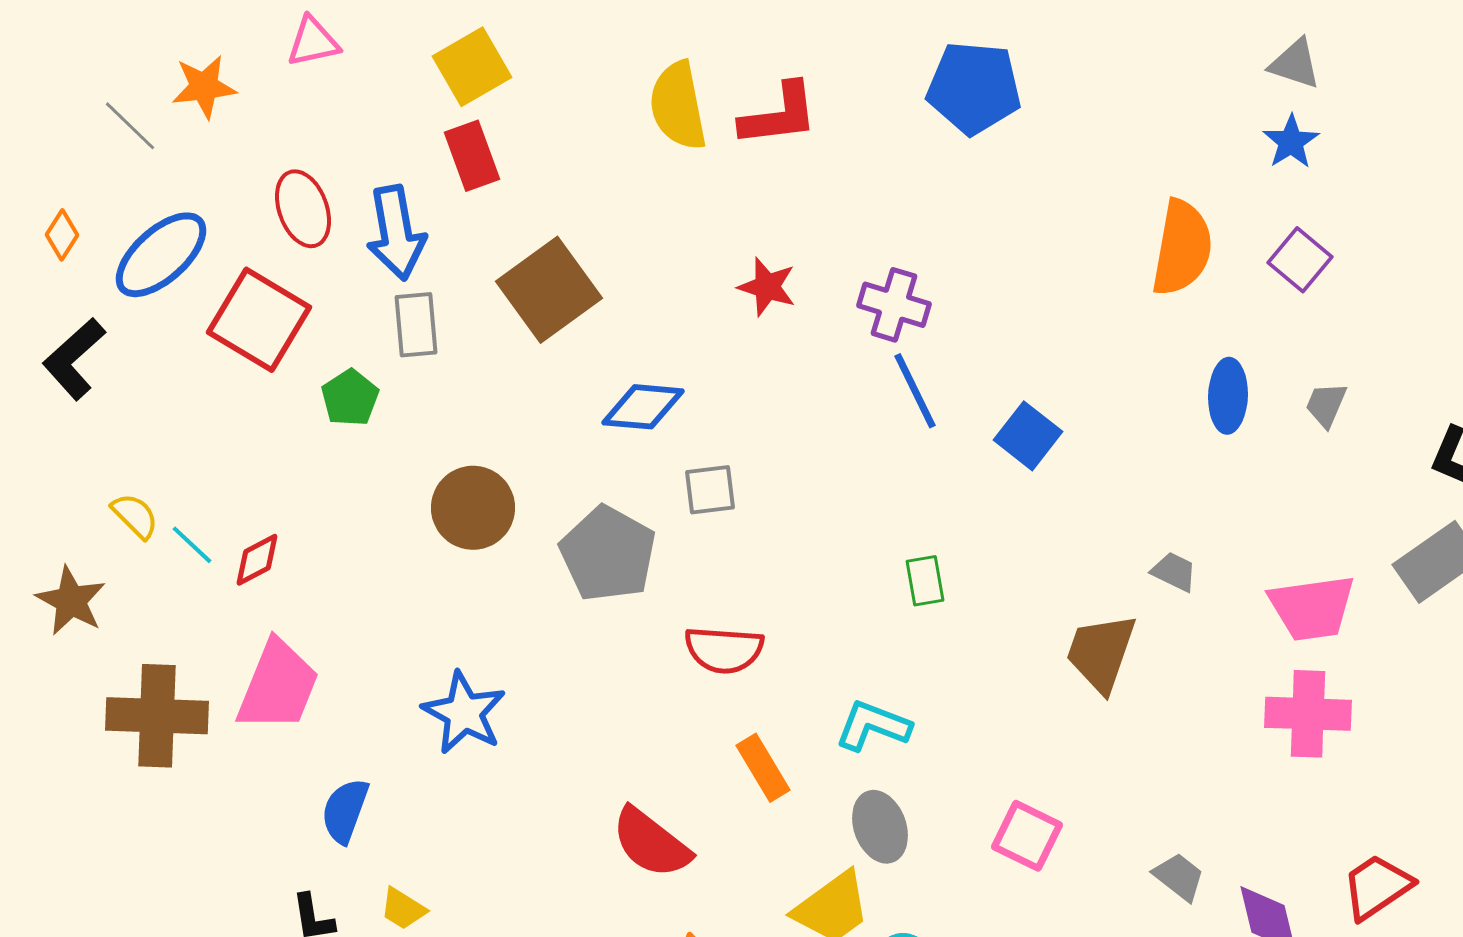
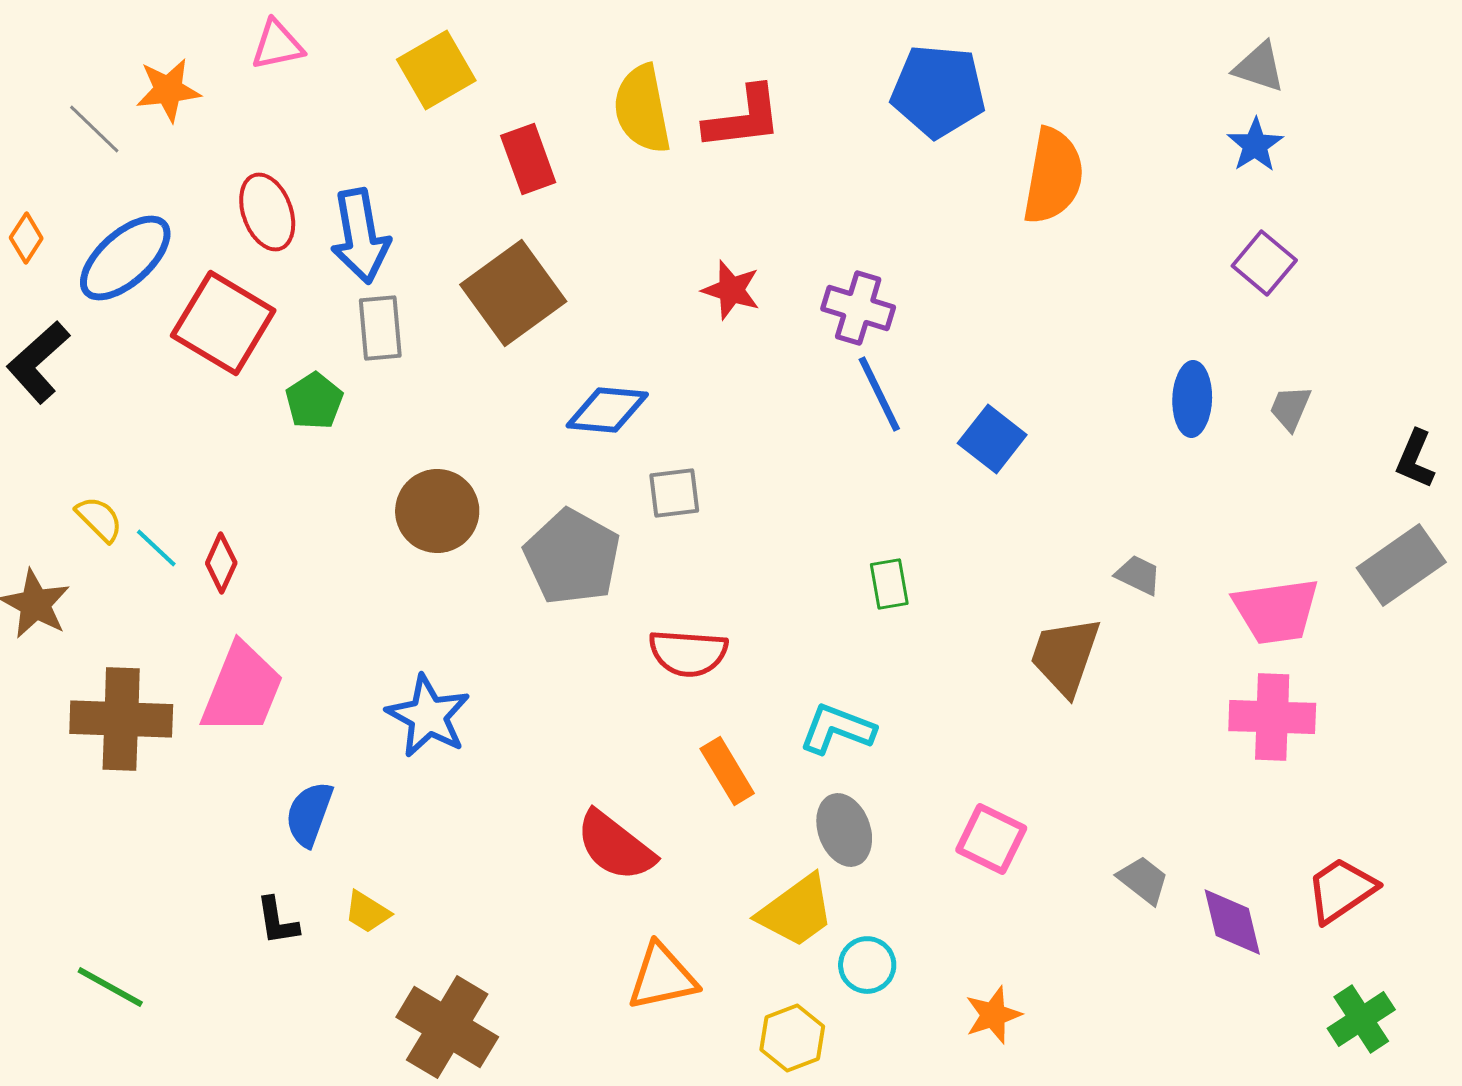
red rectangle: (472, 156) -> (528, 159), moved
orange semicircle: (1182, 248) -> (1053, 176), moved
red diamond: (257, 560) -> (221, 563), turned -38

